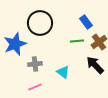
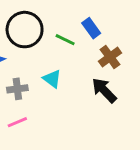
green line: (77, 41) -> (65, 40), moved, turned 32
cyan triangle: (63, 72) -> (52, 79), moved

